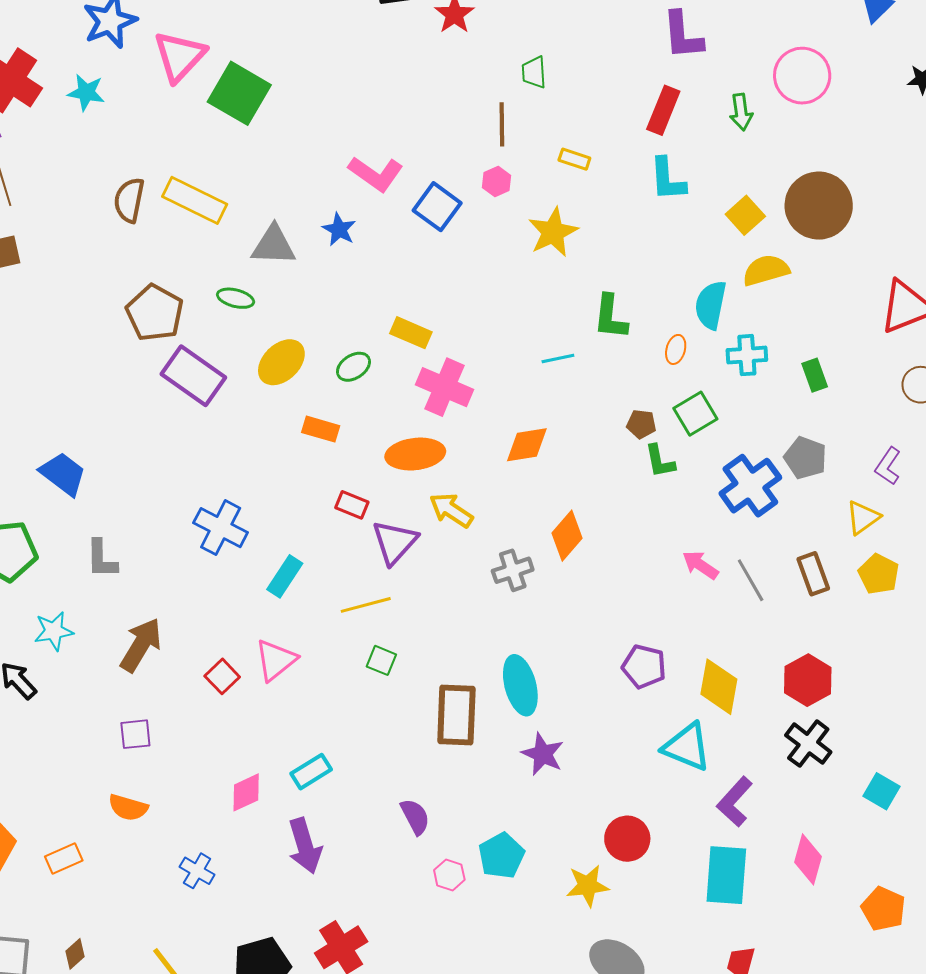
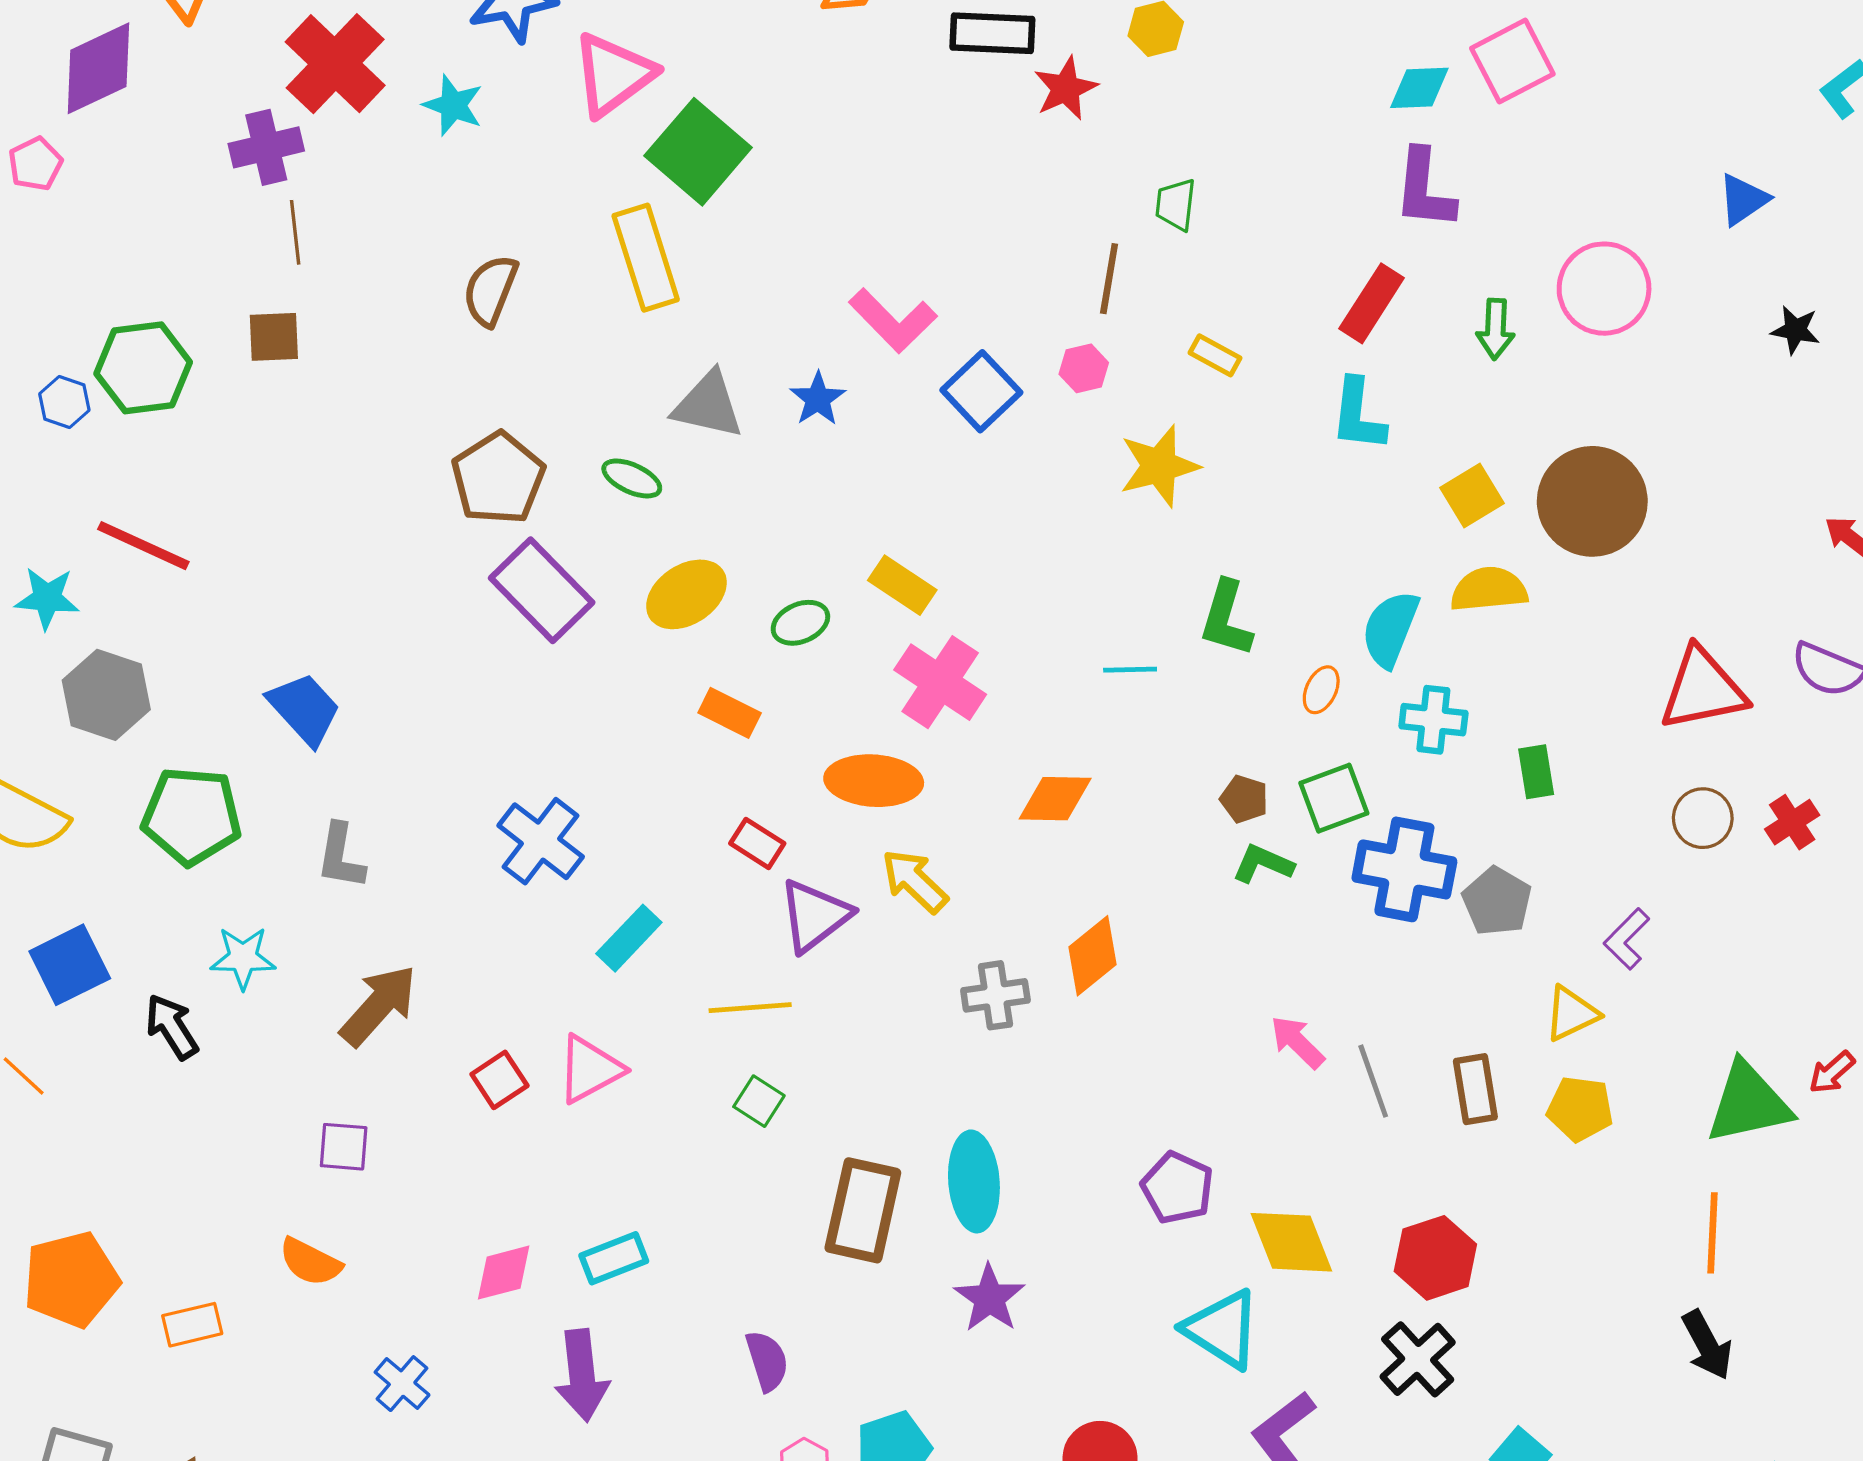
yellow rectangle: (195, 200) -> (646, 258), moved, turned 36
green L-shape: (660, 461) -> (1263, 864), turned 114
blue cross: (750, 486) -> (1404, 869), moved, turned 36
yellow pentagon: (879, 574) -> (1580, 1109), turned -30
yellow diamond: (719, 687) -> (1291, 1242), turned -42

